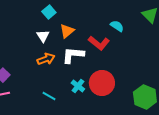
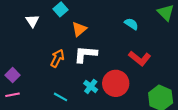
white triangle: (43, 36) -> (32, 21), moved
red L-shape: (99, 43) -> (140, 58), moved
orange arrow: (46, 59) -> (57, 58), turned -42

